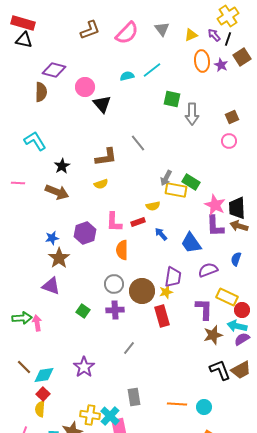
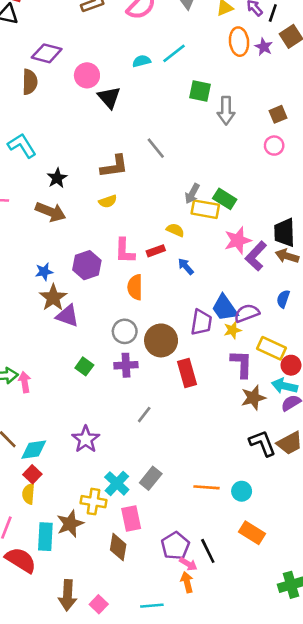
pink star: (215, 205) -> (238, 240), moved, turned 30
yellow semicircle: (153, 206) -> (175, 230), turned -144
purple L-shape: (215, 226) -> (256, 256), turned 45
blue trapezoid: (191, 243) -> (225, 308), moved
purple triangle: (51, 286) -> (67, 316), moved
yellow star: (166, 292) -> (233, 330), moved
gray rectangle: (134, 397) -> (151, 478), turned 48
cyan cross: (110, 416) -> (117, 483), moved

